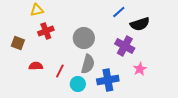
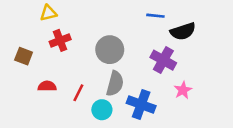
blue line: (119, 12) -> (155, 16), turned 48
blue cross: (108, 80) -> (141, 105), turned 30

